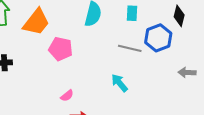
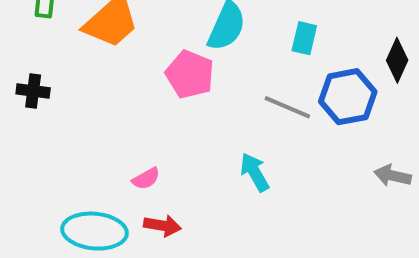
pink pentagon: (61, 49) -> (190, 74), moved

